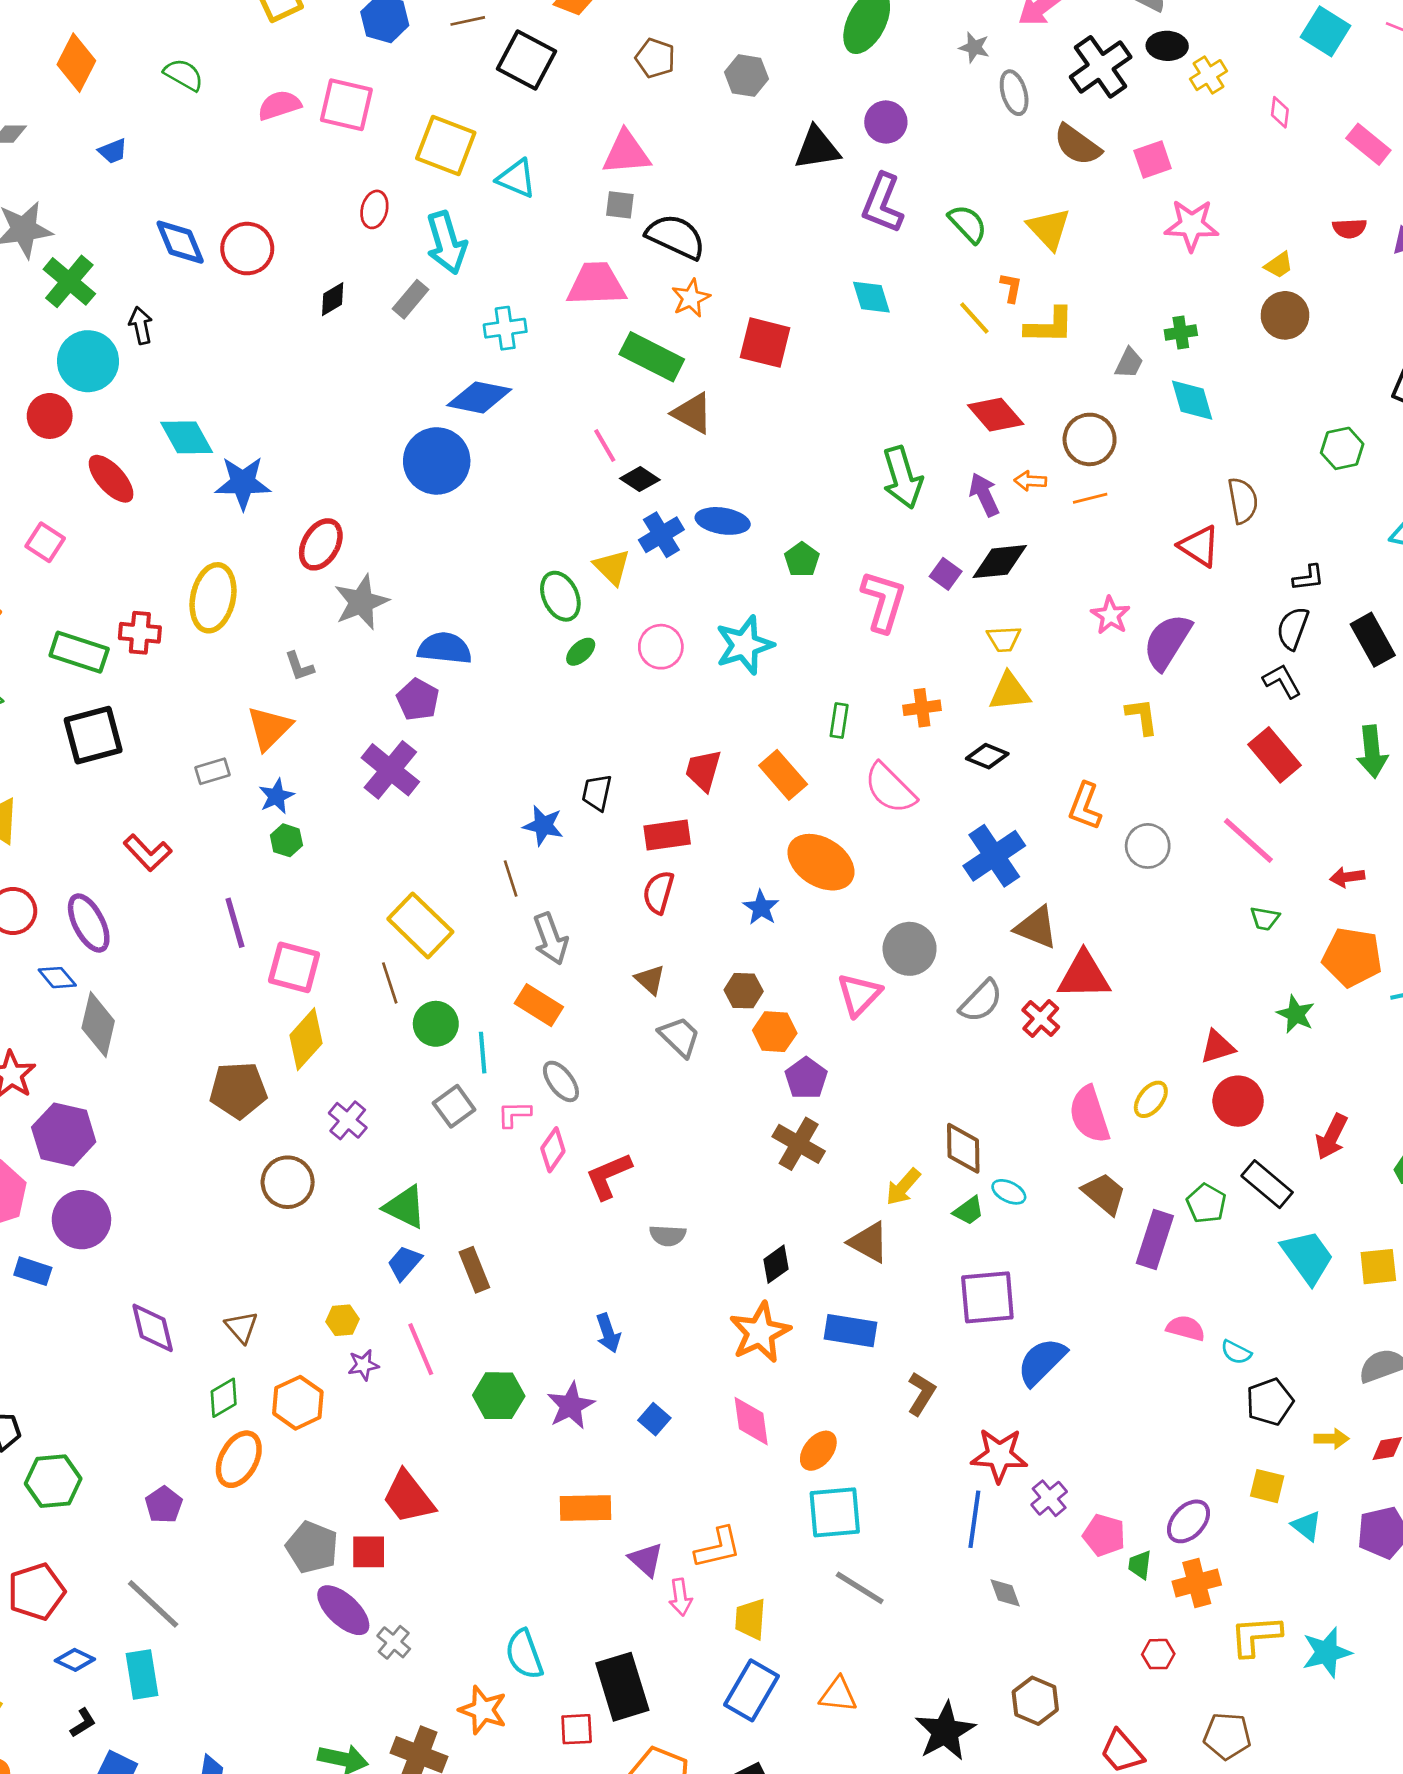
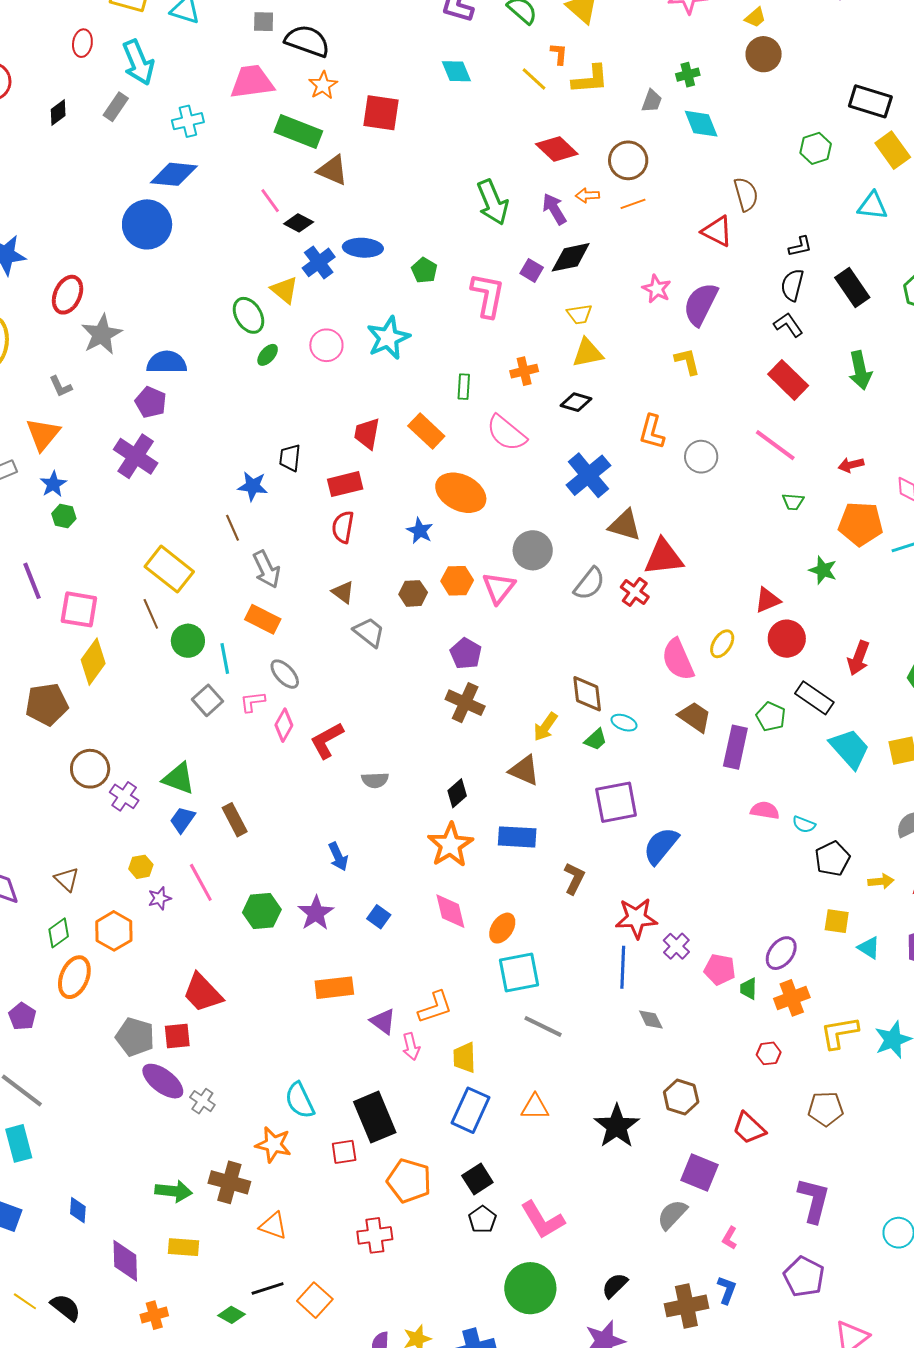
orange hexagon: (775, 1032) -> (457, 581), moved
purple cross: (348, 1120) -> (124, 796), moved

